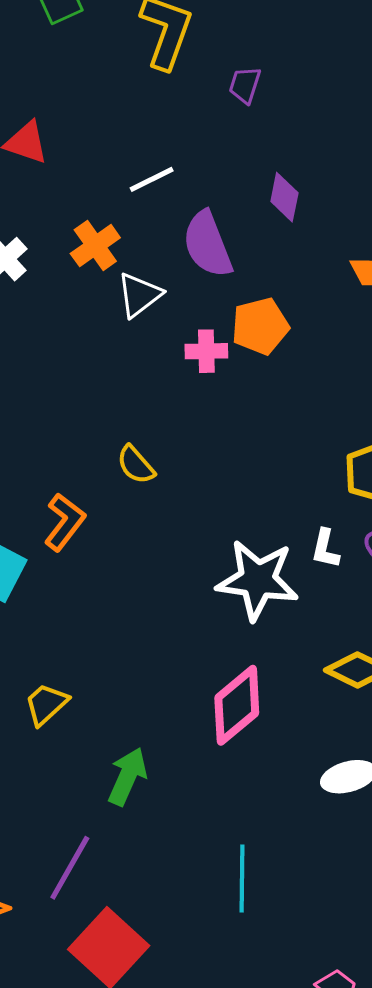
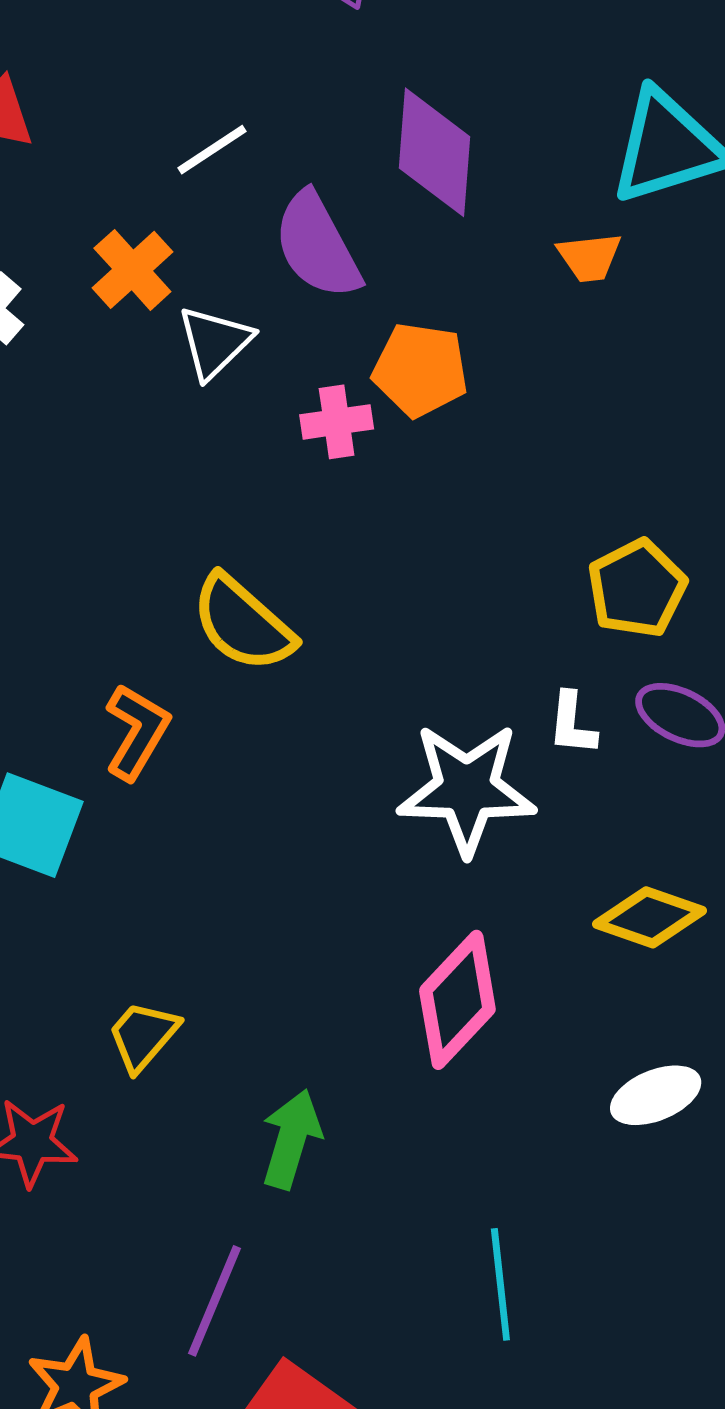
purple diamond: (284, 197) -> (435, 152), size x1.6
orange pentagon: (260, 326) -> (420, 370), turned 30
yellow semicircle: (136, 465) -> (243, 623), size x1.6

